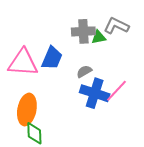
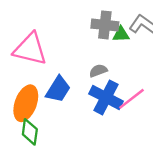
blue trapezoid: (52, 58) -> (58, 89), moved

